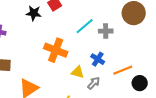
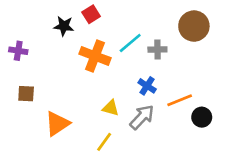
orange cross: (56, 50) -> (95, 56), moved
yellow triangle: (78, 72) -> (111, 108), moved
gray arrow: (94, 83) -> (142, 117), size x1.5

